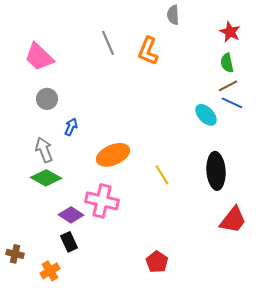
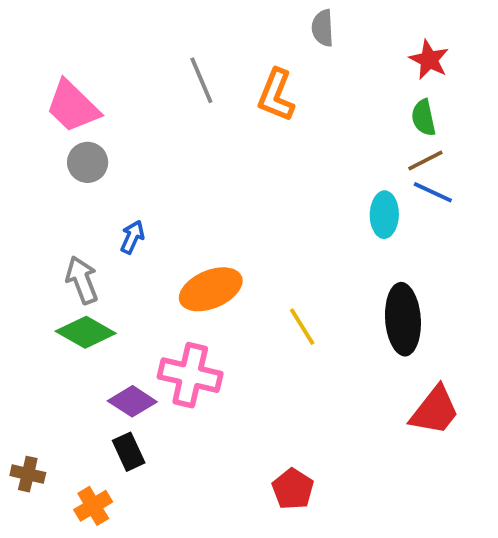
gray circle: (47, 99) -> (88, 162), moved
cyan ellipse: (206, 115) -> (384, 215), turned 45

